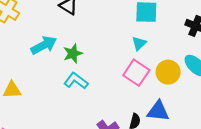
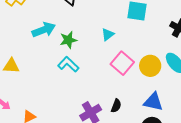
cyan triangle: (139, 43) -> (108, 34), moved
blue triangle: (158, 111) -> (153, 102), moved

